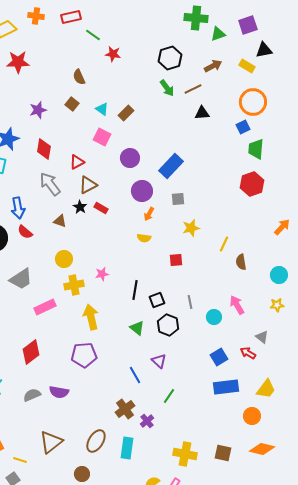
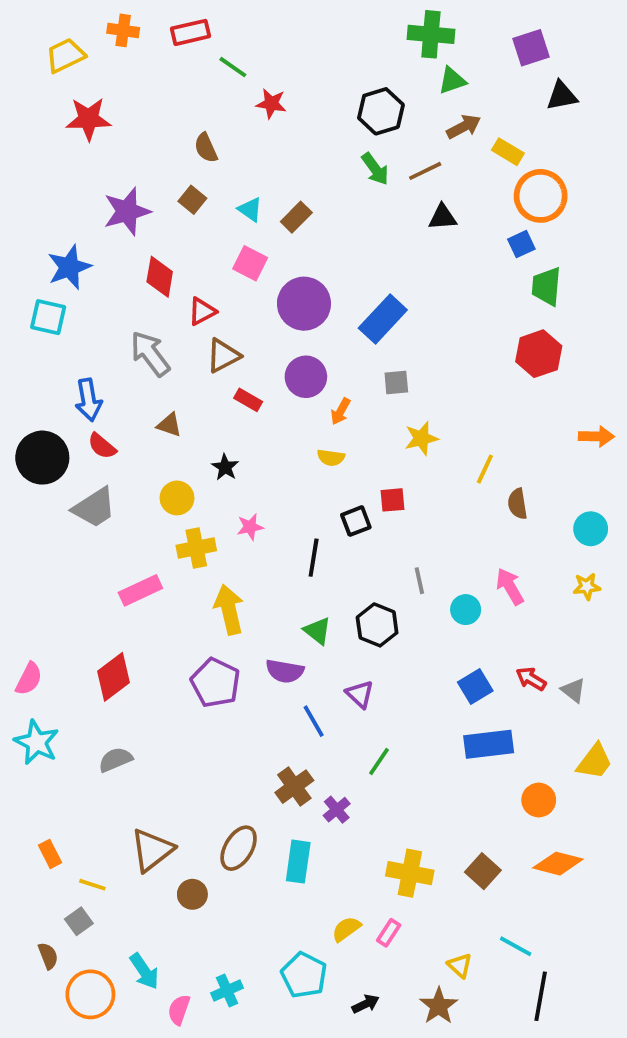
green triangle: (218, 34) -> (452, 80), moved
yellow rectangle: (247, 66) -> (508, 152), moved
purple star: (38, 110) -> (127, 211), size x1.4
red diamond: (44, 149) -> (160, 277), moved
purple circle: (130, 158) -> (304, 304), size x1.4
purple circle: (142, 191) -> (306, 377), moved
black star: (80, 207) -> (225, 467), moved
orange arrow: (282, 227) -> (596, 436), turned 48
gray trapezoid: (21, 279) -> (94, 508), moved
black square: (157, 300) -> (356, 521), moved
gray triangle: (262, 337) -> (573, 690), moved
purple pentagon: (84, 355) -> (215, 683), turned 30
yellow trapezoid: (266, 389) -> (594, 762), moved
purple semicircle: (59, 392) -> (285, 671), moved
brown square: (223, 453) -> (483, 871), turned 30
brown circle: (82, 474) -> (192, 894), moved

